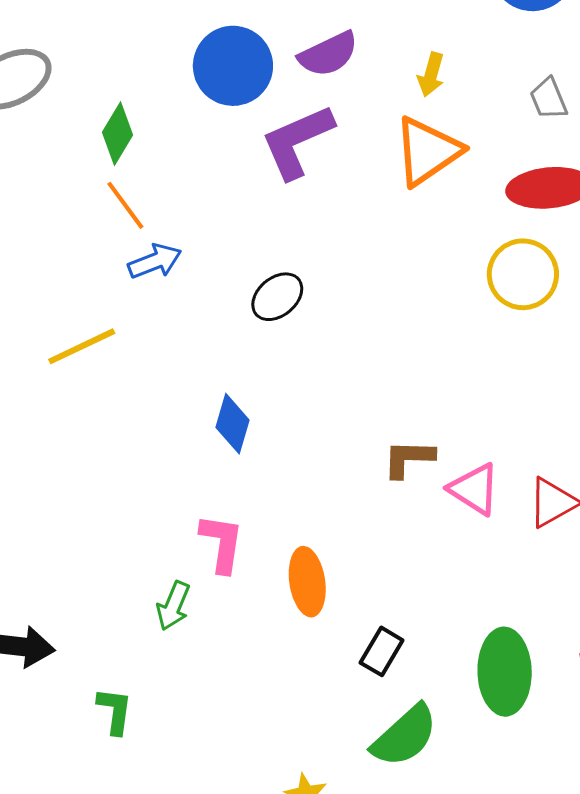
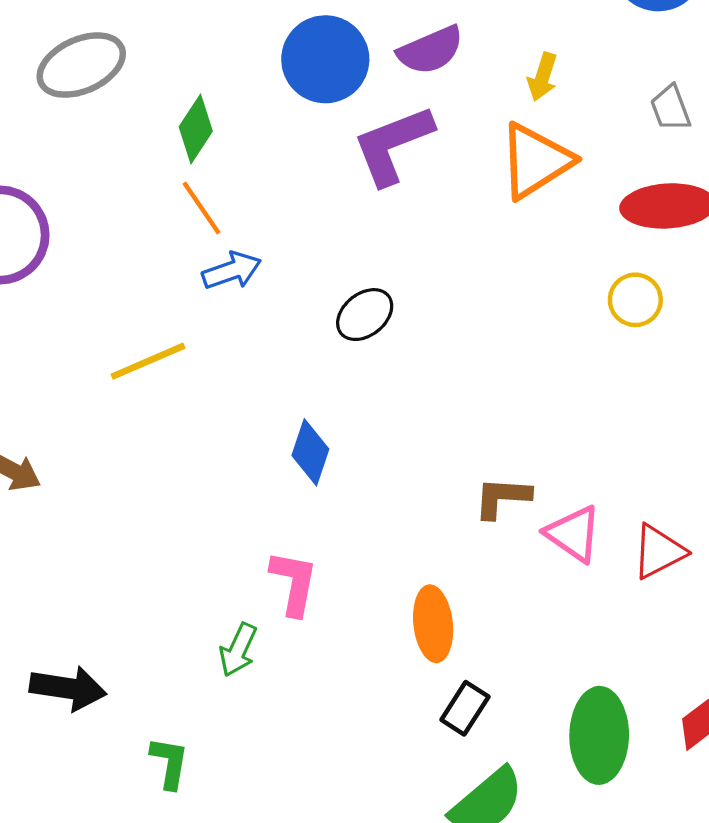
yellow circle: (523, 274) -> (635, 300), size x0.7
orange ellipse: (307, 582) -> (433, 624), moved

